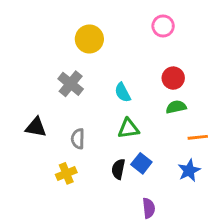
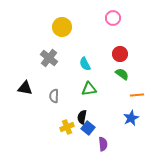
green semicircle: (176, 107) -> (122, 74), turned 48
blue square: (141, 163) -> (88, 128), moved
yellow cross: (66, 173) -> (67, 127), moved

